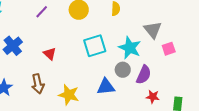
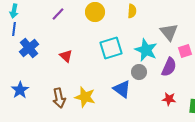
purple semicircle: (144, 75) -> (169, 67), moved
brown arrow: (38, 84) -> (59, 98), moved
blue triangle: (106, 87) -> (122, 89), turned 42

